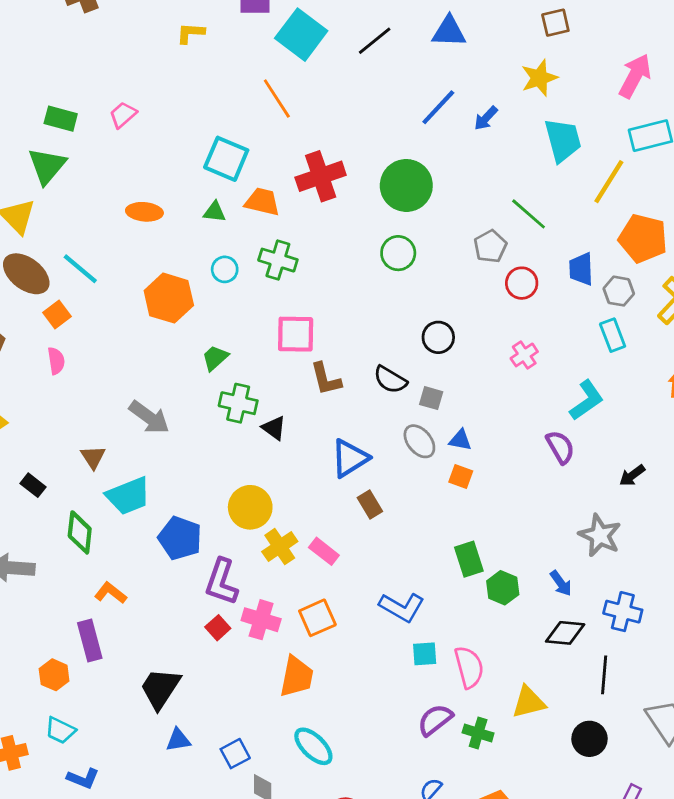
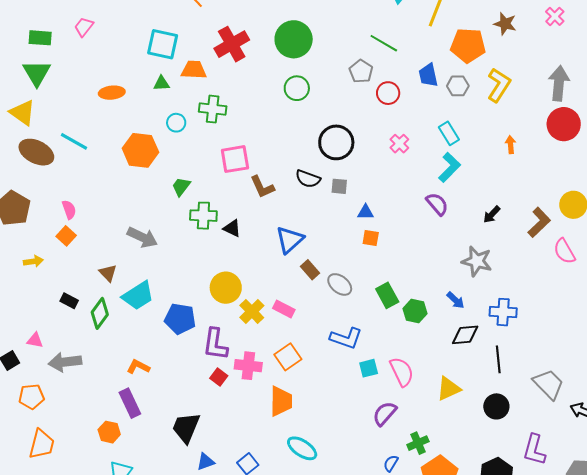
orange square: (57, 315) -> (66, 236), moved
cyan rectangle: (613, 335) -> (449, 133), moved
black circle: (438, 337) -> (336, 142), size x1.5
gray ellipse: (419, 441) -> (340, 284), moved
green diamond: (80, 532) -> (100, 313), moved, turned 40
green cross: (478, 733) -> (418, 443), moved, turned -30

